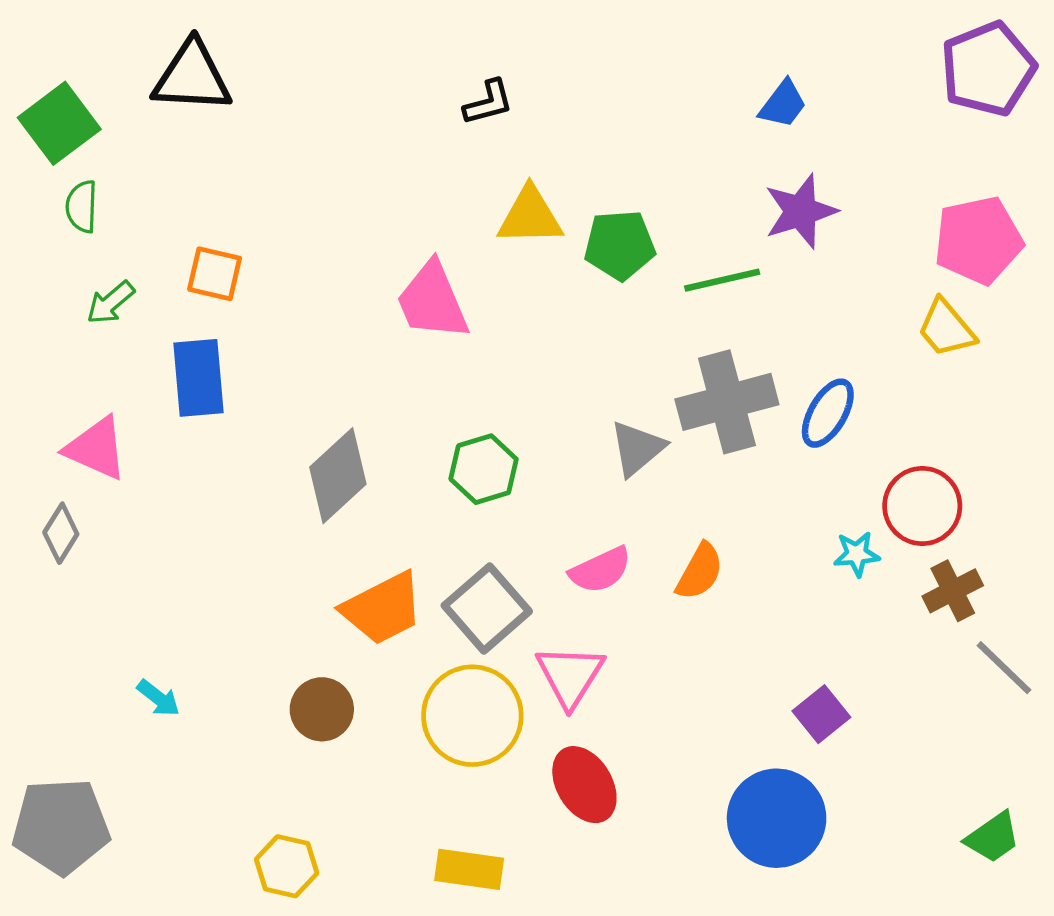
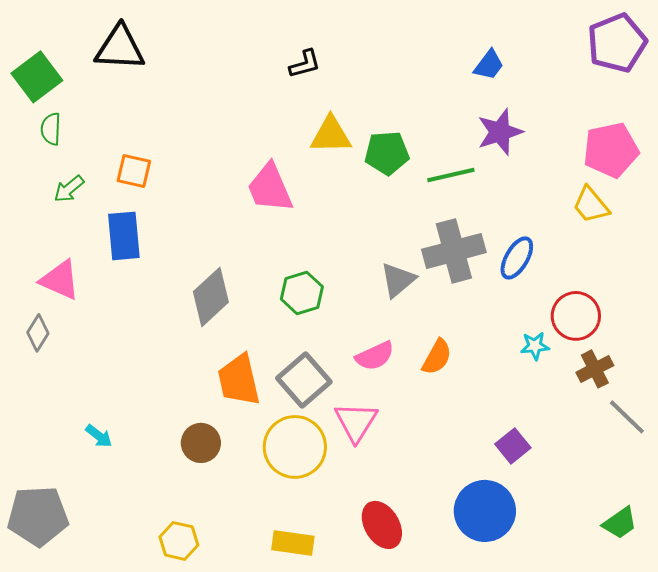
orange trapezoid: (383, 608) -> (239, 380), turned 104
red ellipse: (584, 785) -> (382, 525), moved

